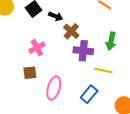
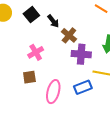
black arrow: (56, 16) -> (53, 21), turned 32
blue rectangle: (89, 94) -> (83, 87), moved, turned 30

